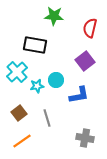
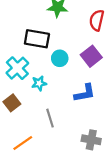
cyan circle: (56, 80) -> (60, 58), moved
brown square: (19, 113) -> (12, 103), moved

